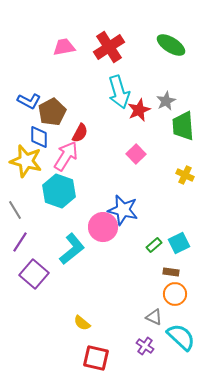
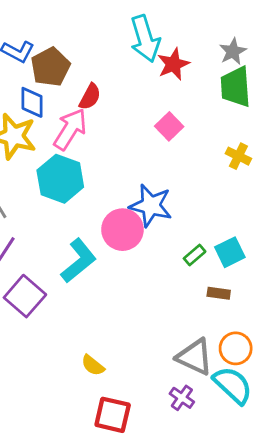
gray star: (166, 101) -> (233, 51), moved
orange circle: (175, 294) -> (236, 348), moved
gray triangle: (154, 317) -> (195, 357), size x1.6

